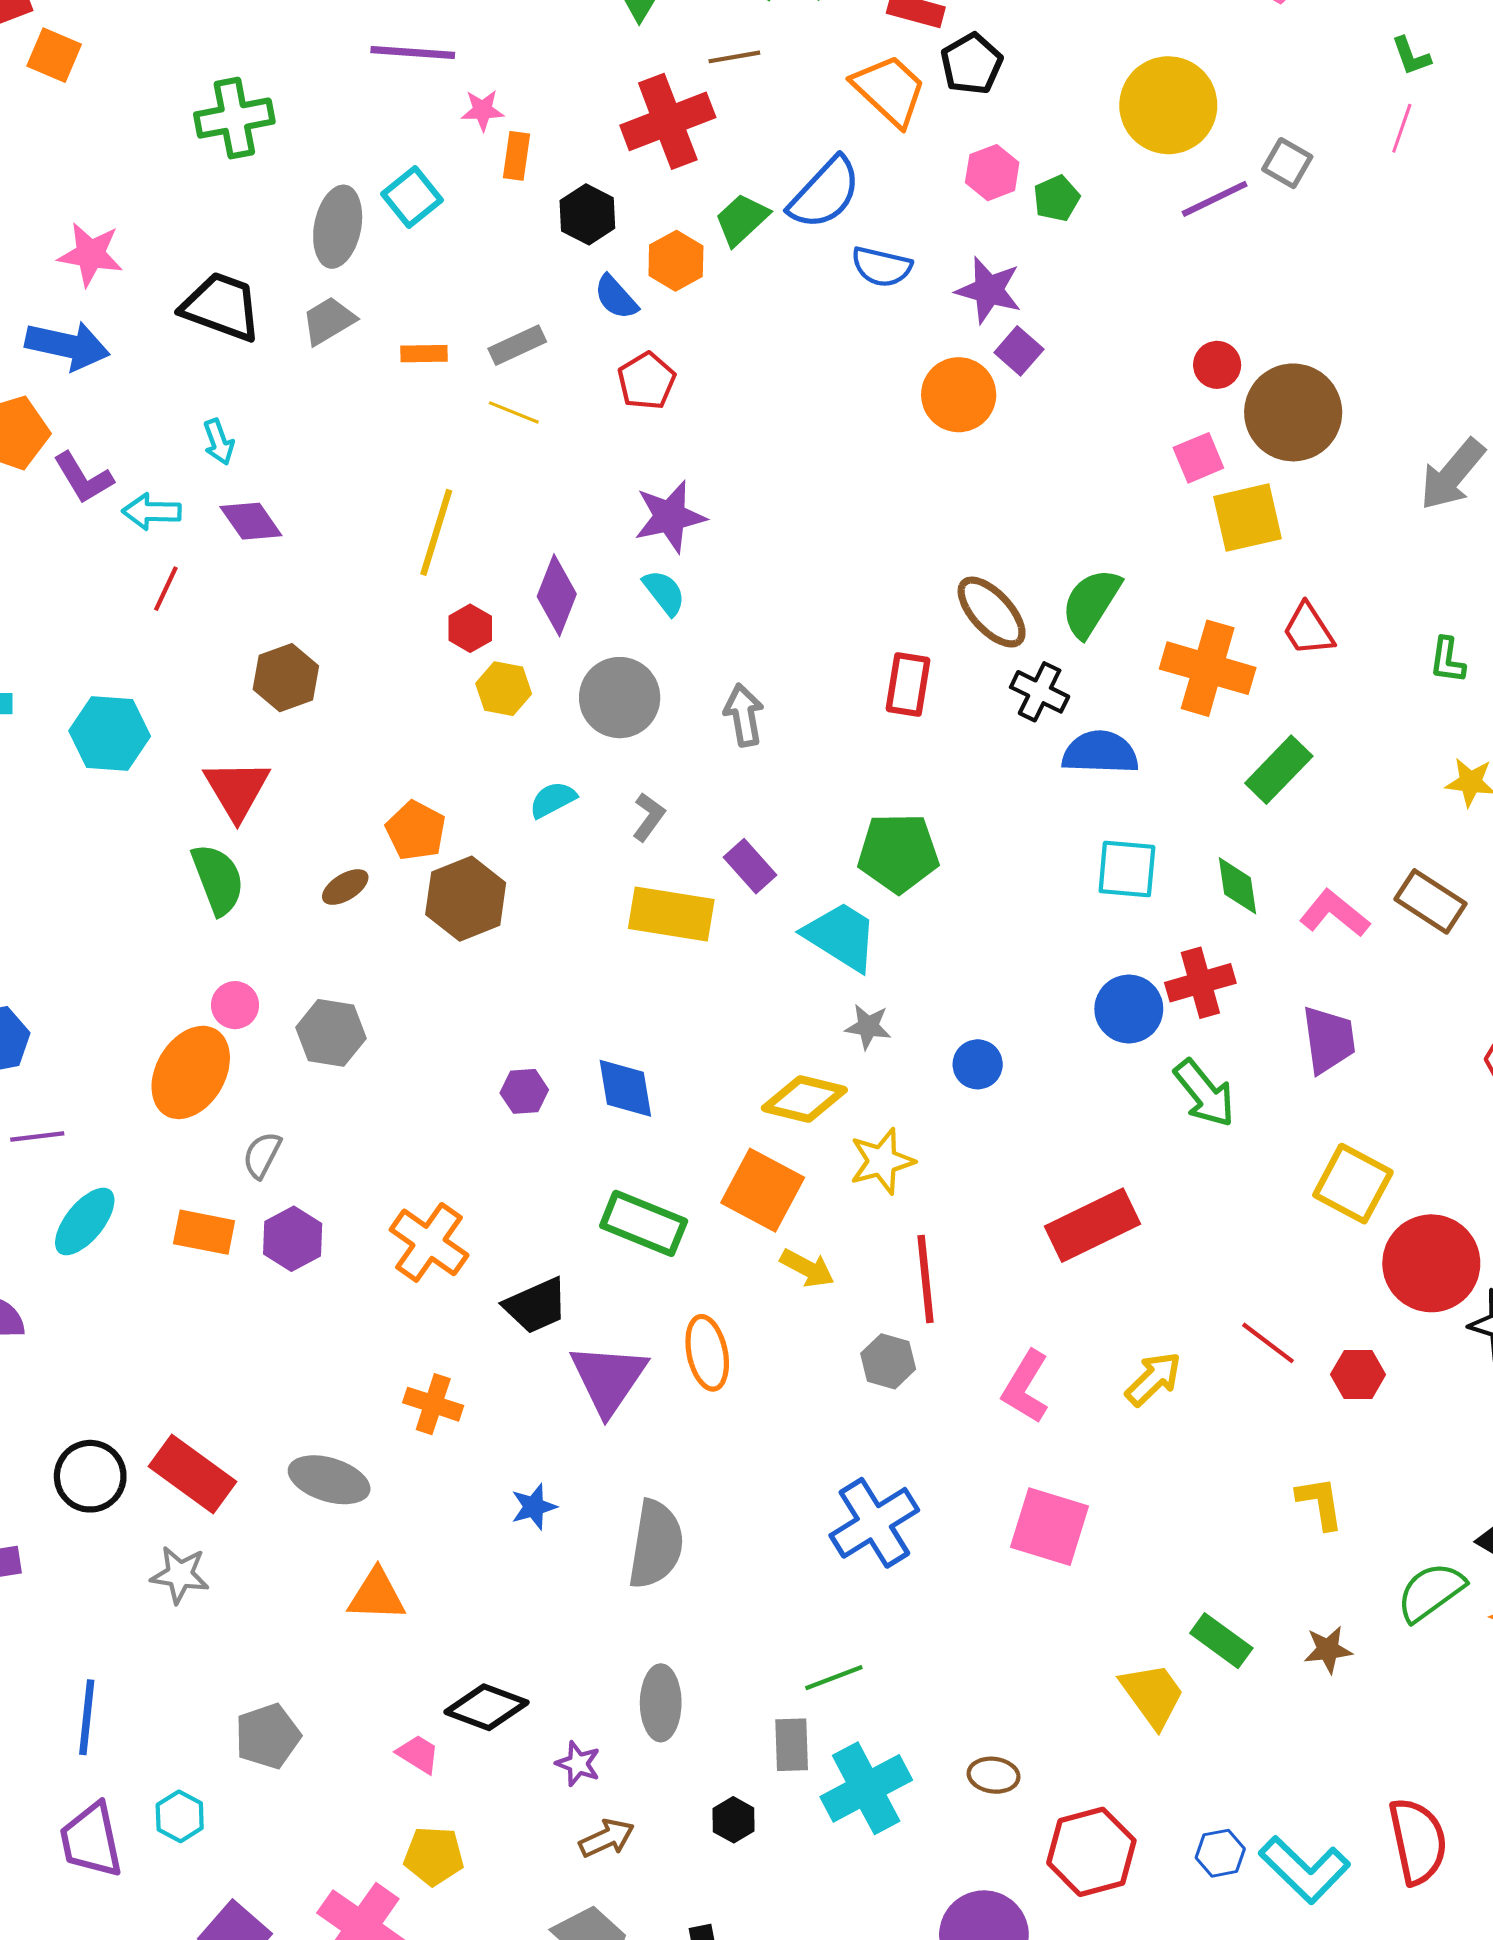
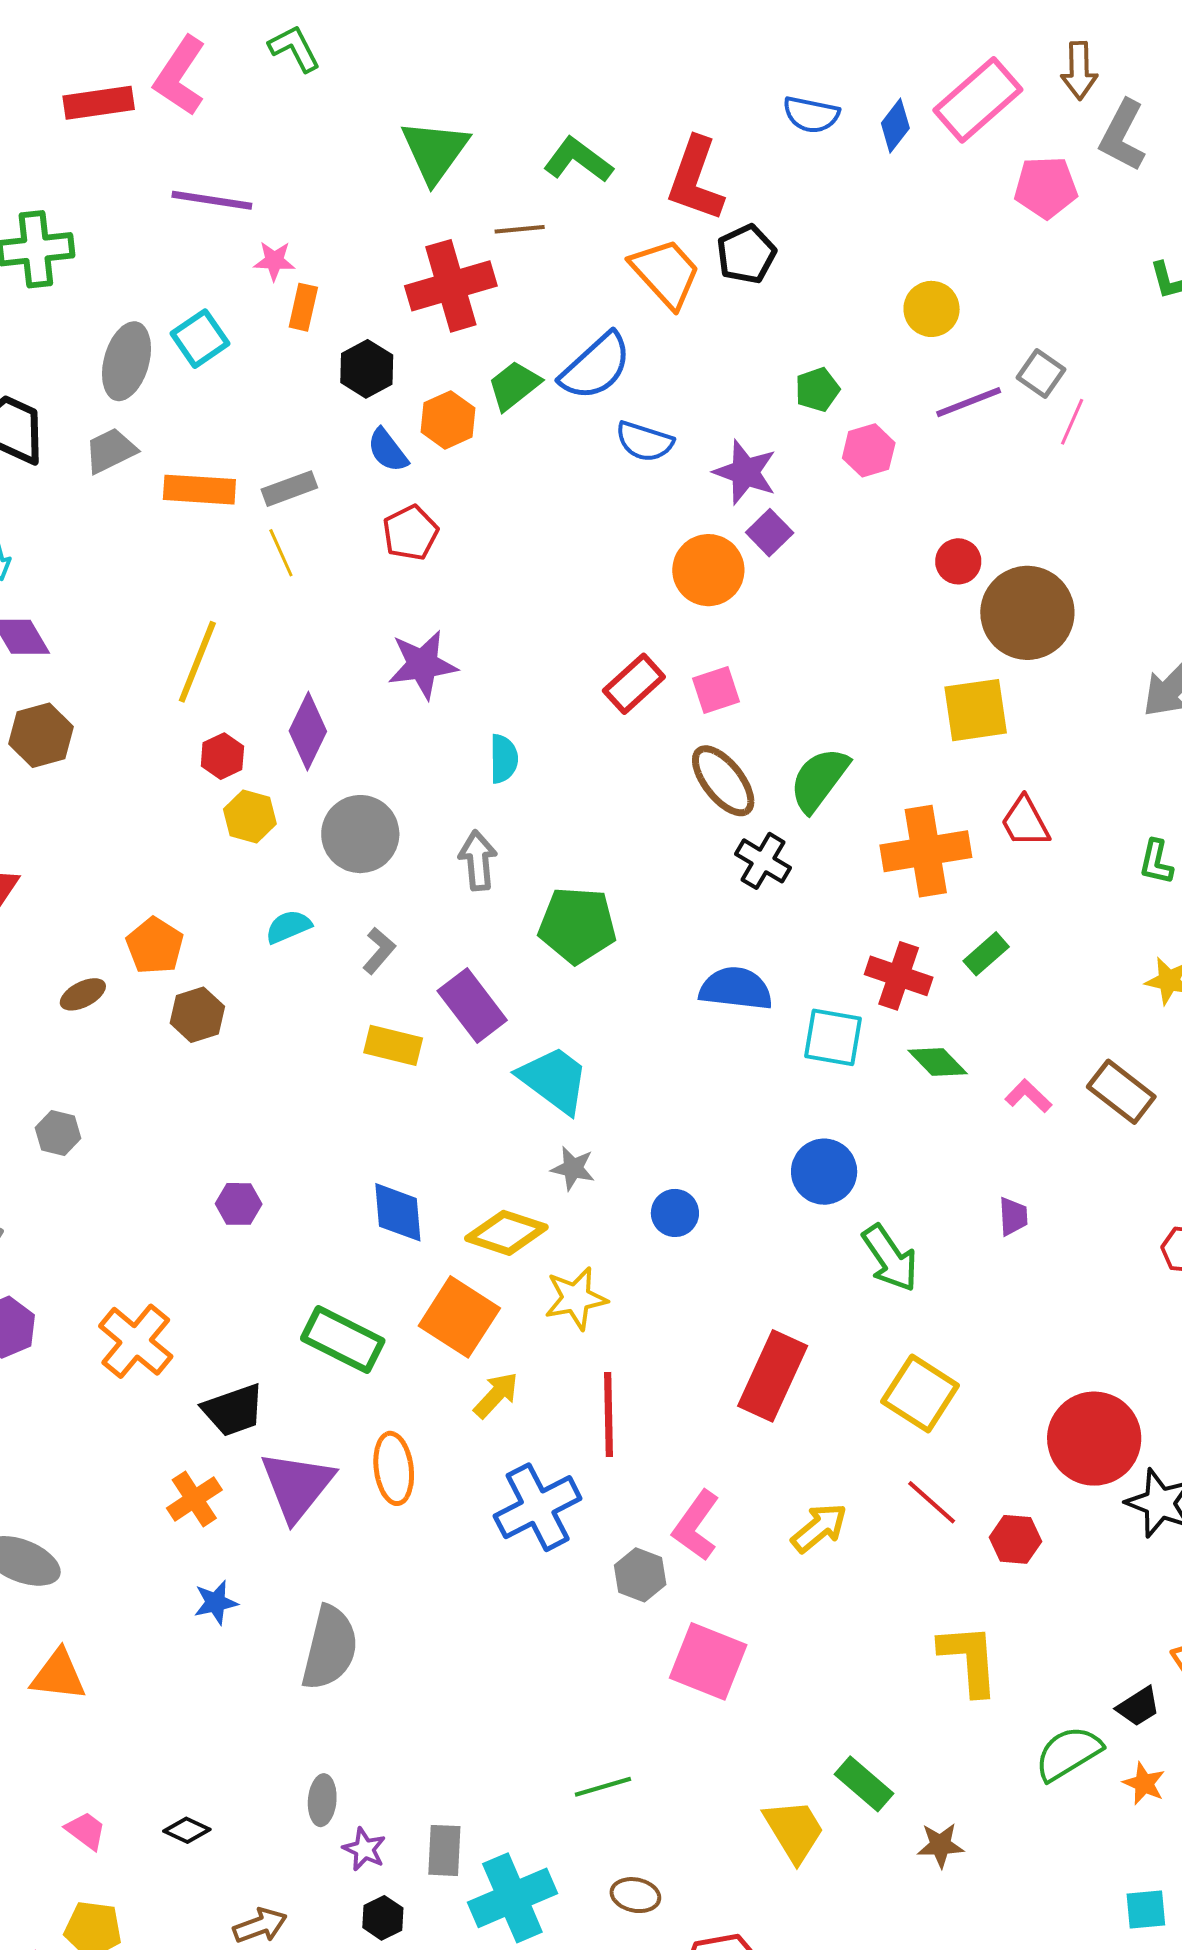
yellow circle: (1168, 105) -> (932, 309), size x0.6
pink line: (1402, 128) -> (1072, 422), moved
pink hexagon: (992, 173) -> (869, 450), moved
orange rectangle: (424, 354) -> (199, 490), size x1.6
yellow line: (514, 412) -> (281, 553), turned 39
pink square: (1198, 458) -> (716, 690), moved
cyan semicircle: (664, 593) -> (504, 759), moved, turned 33
orange cross: (1208, 668) -> (926, 851), turned -30
brown hexagon: (286, 678) -> (41, 735), moved
red rectangle: (908, 684) -> (634, 684), moved, turned 34
blue semicircle: (1100, 753) -> (736, 989), moved
green rectangle: (1279, 770) -> (986, 954), size x0.7
green pentagon: (898, 853) -> (577, 925), moved
purple rectangle: (750, 866) -> (472, 1006), size x1.4
green diamond: (1237, 886) -> (938, 1062), turned -40
brown hexagon: (466, 899) -> (197, 1015), size x0.7
pink L-shape: (1334, 913) -> (1028, 1096), size x0.7
yellow rectangle: (671, 914) -> (393, 1045), size x0.7
red cross: (1200, 983) -> (899, 976), moved, turned 30
gray hexagon: (331, 1033) -> (58, 1133), size x0.7
purple trapezoid: (1329, 1040) -> (1013, 1216), size x0.6
blue diamond: (625, 1088) -> (398, 1212), moved
yellow square: (1353, 1184) -> (920, 1393), moved
red rectangle: (1093, 1225) -> (773, 1376), turned -44
yellow arrow: (807, 1268) -> (496, 1395), turned -80
gray hexagon: (888, 1361) -> (640, 1575), moved
orange cross: (433, 1404) -> (194, 1499), moved, turned 34
yellow L-shape: (1320, 1503) -> (969, 1659), size x1.4
blue cross: (874, 1523) -> (538, 1507), moved
brown star: (1328, 1650) -> (940, 1845), moved
green line: (834, 1678) -> (603, 1787), moved
gray ellipse: (661, 1703) -> (322, 1800), size x0.7
black diamond: (486, 1707) -> (187, 1830), moved, size x0.6
purple star: (578, 1764) -> (364, 1849), moved

